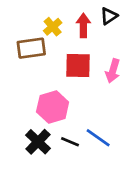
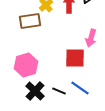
red square: (78, 66) -> (75, 58), moved
pink hexagon: (53, 107) -> (26, 65), moved

